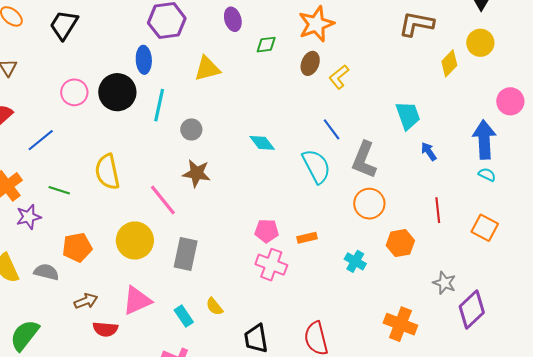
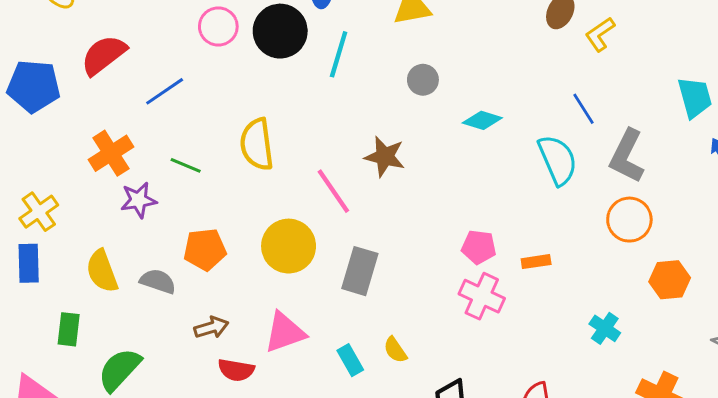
gray circle: (191, 129) -> (423, 80), moved
cyan diamond: (262, 143) -> (482, 120), turned -40
cyan cross: (355, 261) -> (605, 328), moved

